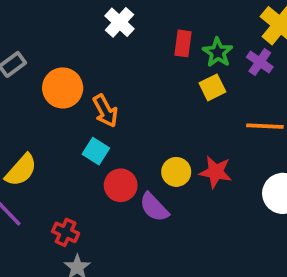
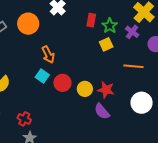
orange circle: (63, 88) -> (28, 24), moved
red circle: (121, 185) -> (62, 83), moved
purple semicircle: (154, 207) -> (102, 111), moved

